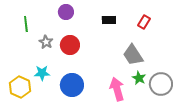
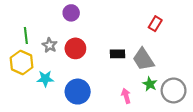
black rectangle: (109, 20) -> (117, 54), moved
green line: (26, 24) -> (26, 36), moved
yellow hexagon: (20, 87) -> (22, 62), moved
pink arrow: (117, 89) -> (126, 96), size x0.6

